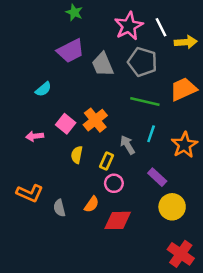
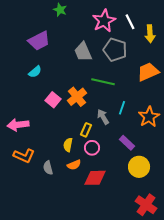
yellow arrow: (186, 42) -> (150, 34), turned 90
purple trapezoid: (71, 51) -> (39, 41), moved
green line: (145, 102) -> (103, 82), moved
pink arrow: (35, 136) -> (18, 125), moved, size x1.5
yellow semicircle: (77, 155) -> (68, 145), moved
orange semicircle: (92, 204) -> (74, 165), turned 32

